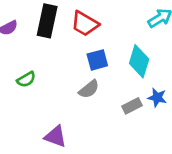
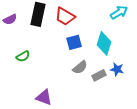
gray semicircle: (89, 89) -> (80, 67), moved

